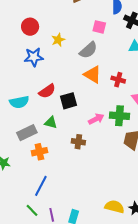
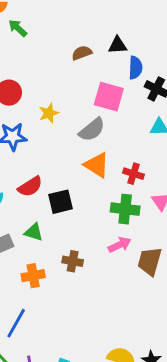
pink square: (99, 27) -> (109, 97), size x1.5
green cross: (119, 116) -> (125, 209), moved
pink arrow: (96, 119) -> (120, 245), moved
orange cross: (39, 152) -> (33, 276), moved

